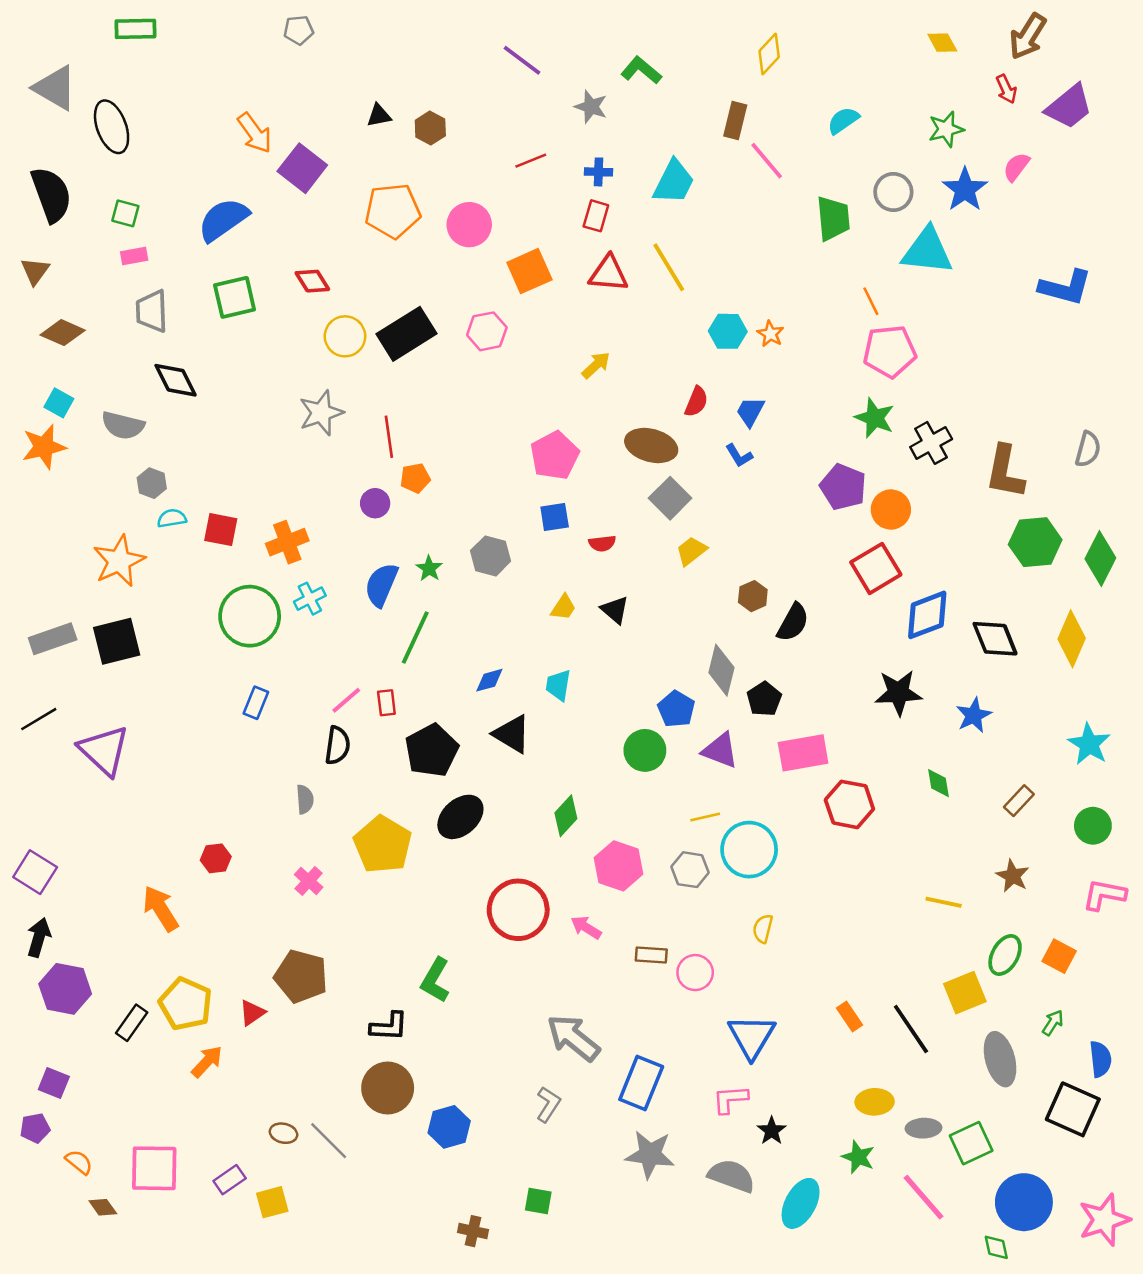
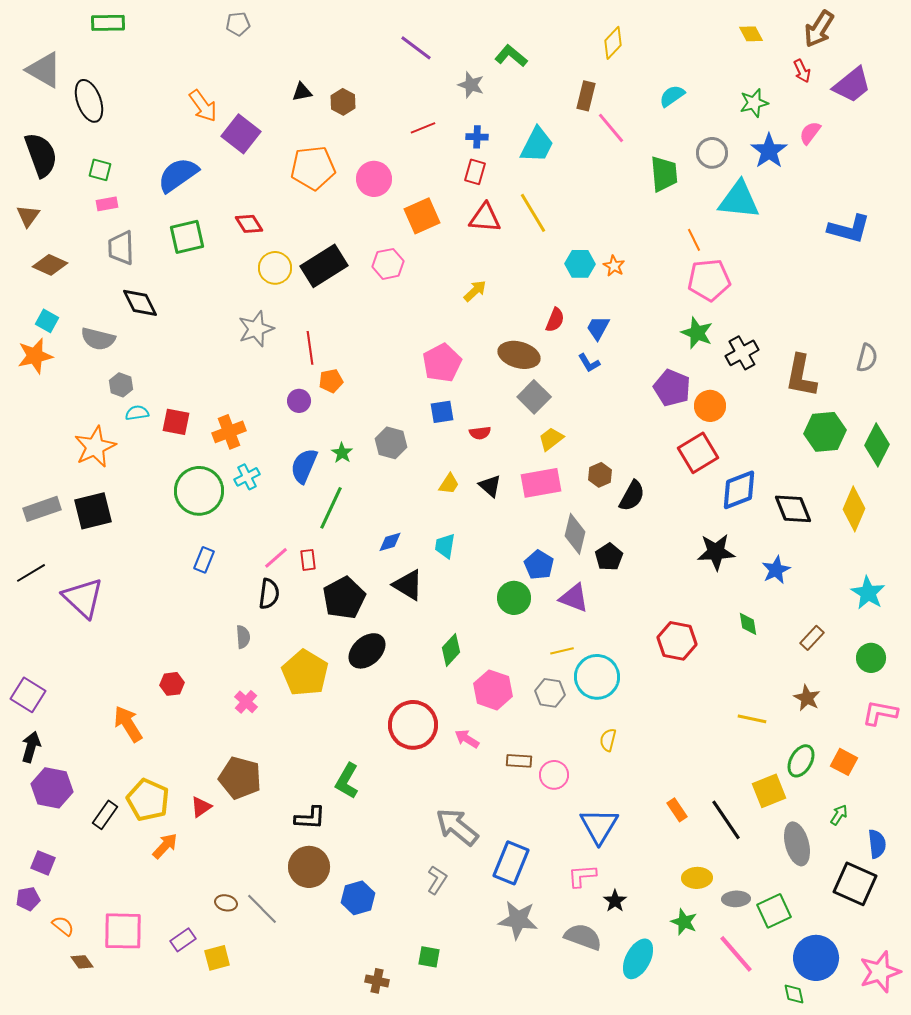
pink rectangle: (803, 753) -> (541, 483), moved

